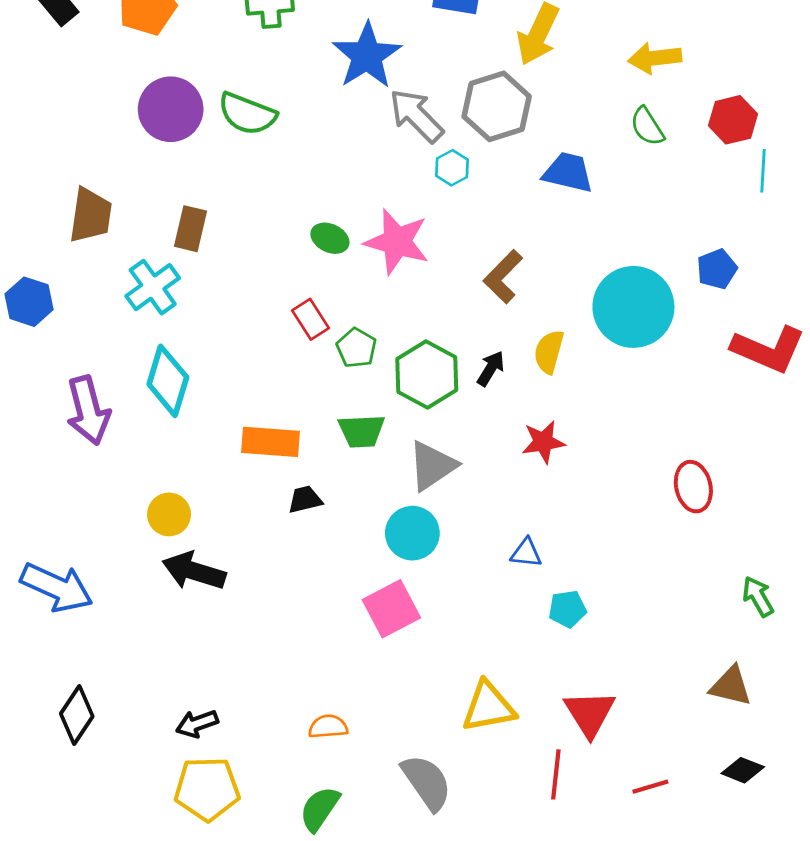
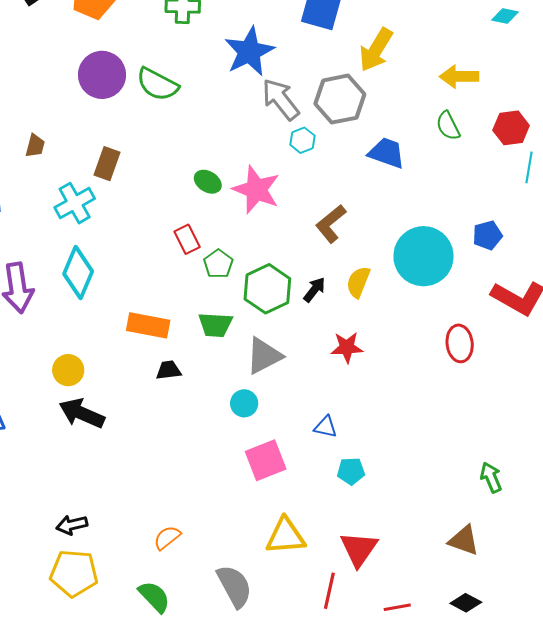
brown trapezoid: (91, 215) -> (35, 146), size x0.6
red ellipse: (693, 487) -> (460, 343), moved
cyan circle: (412, 533) -> (244, 403), size x0.7
pink square: (391, 609) -> (266, 460), moved
orange semicircle: (328, 727) -> (167, 538), turned -40
green semicircle: (320, 809) -> (154, 597), turned 96

